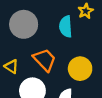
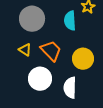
yellow triangle: (11, 66) -> (25, 50), moved

